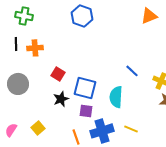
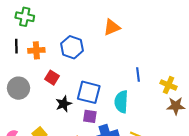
blue hexagon: (82, 16) -> (72, 47), moved
orange triangle: (149, 16) -> (112, 27), moved
blue line: (132, 71) -> (138, 74), turned 40
red square: (58, 74) -> (52, 78), moved

